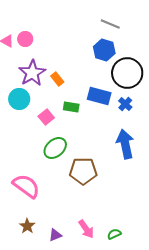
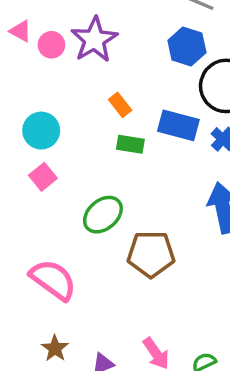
pink circle: (25, 39) -> (51, 45), moved
purple star: (32, 73) -> (94, 40), moved
orange rectangle: (57, 79) -> (120, 105), moved
pink square: (46, 117) -> (43, 177), moved

